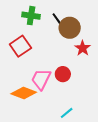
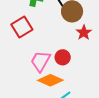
orange diamond: (24, 93) -> (50, 80), moved

